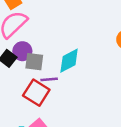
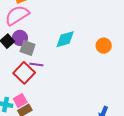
cyan diamond: (69, 61) -> (65, 39), moved

